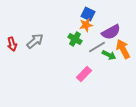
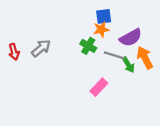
blue square: (88, 14) -> (104, 16), turned -32
gray line: (97, 47) -> (114, 55), turned 48
green arrow: (109, 55) -> (128, 65), turned 32

